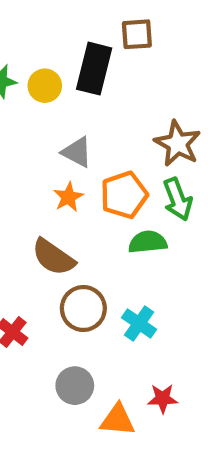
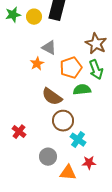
orange star: (68, 197) -> (37, 64), moved
brown semicircle: (53, 257) -> (52, 97), moved
brown circle: (83, 308) -> (63, 121), moved
cyan cross: (139, 323) -> (78, 140), moved

